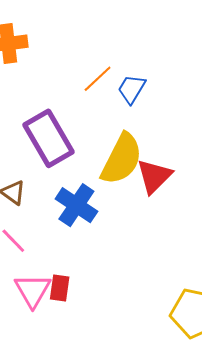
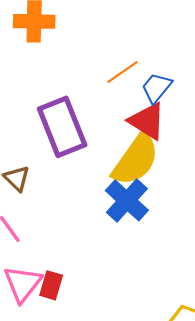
red triangle: (154, 176) -> (147, 121), moved, turned -51
blue cross: (76, 205) -> (127, 200), moved

